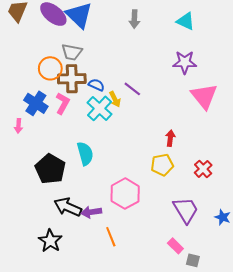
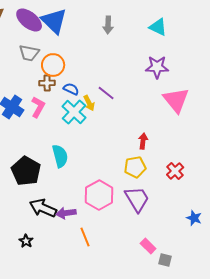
gray trapezoid: (72, 52) -> (29, 53), moved
orange circle: (50, 68) -> (53, 65), moved
brown cross: (72, 79) -> (47, 83), size x0.6
purple trapezoid: (186, 210) -> (137, 199), moved
black star: (50, 241) -> (26, 241), size x0.6

